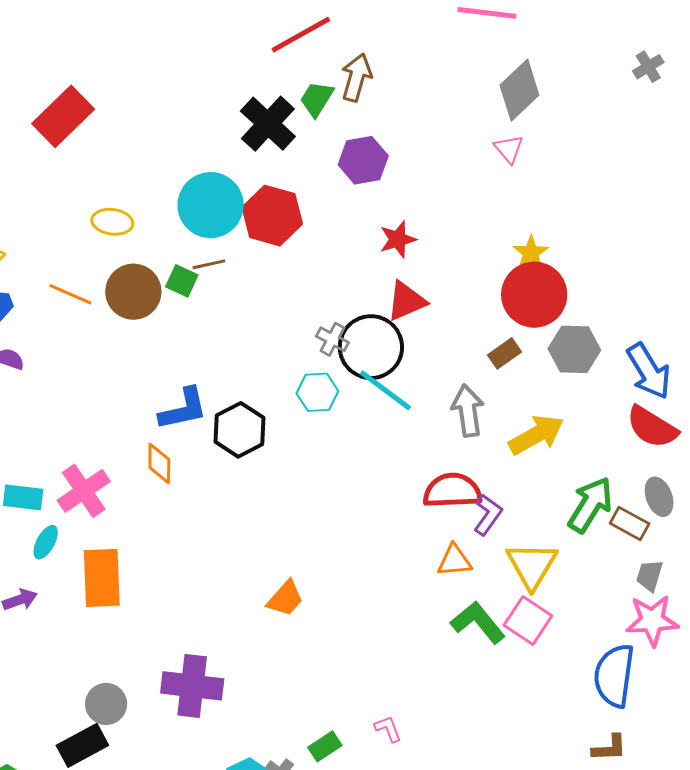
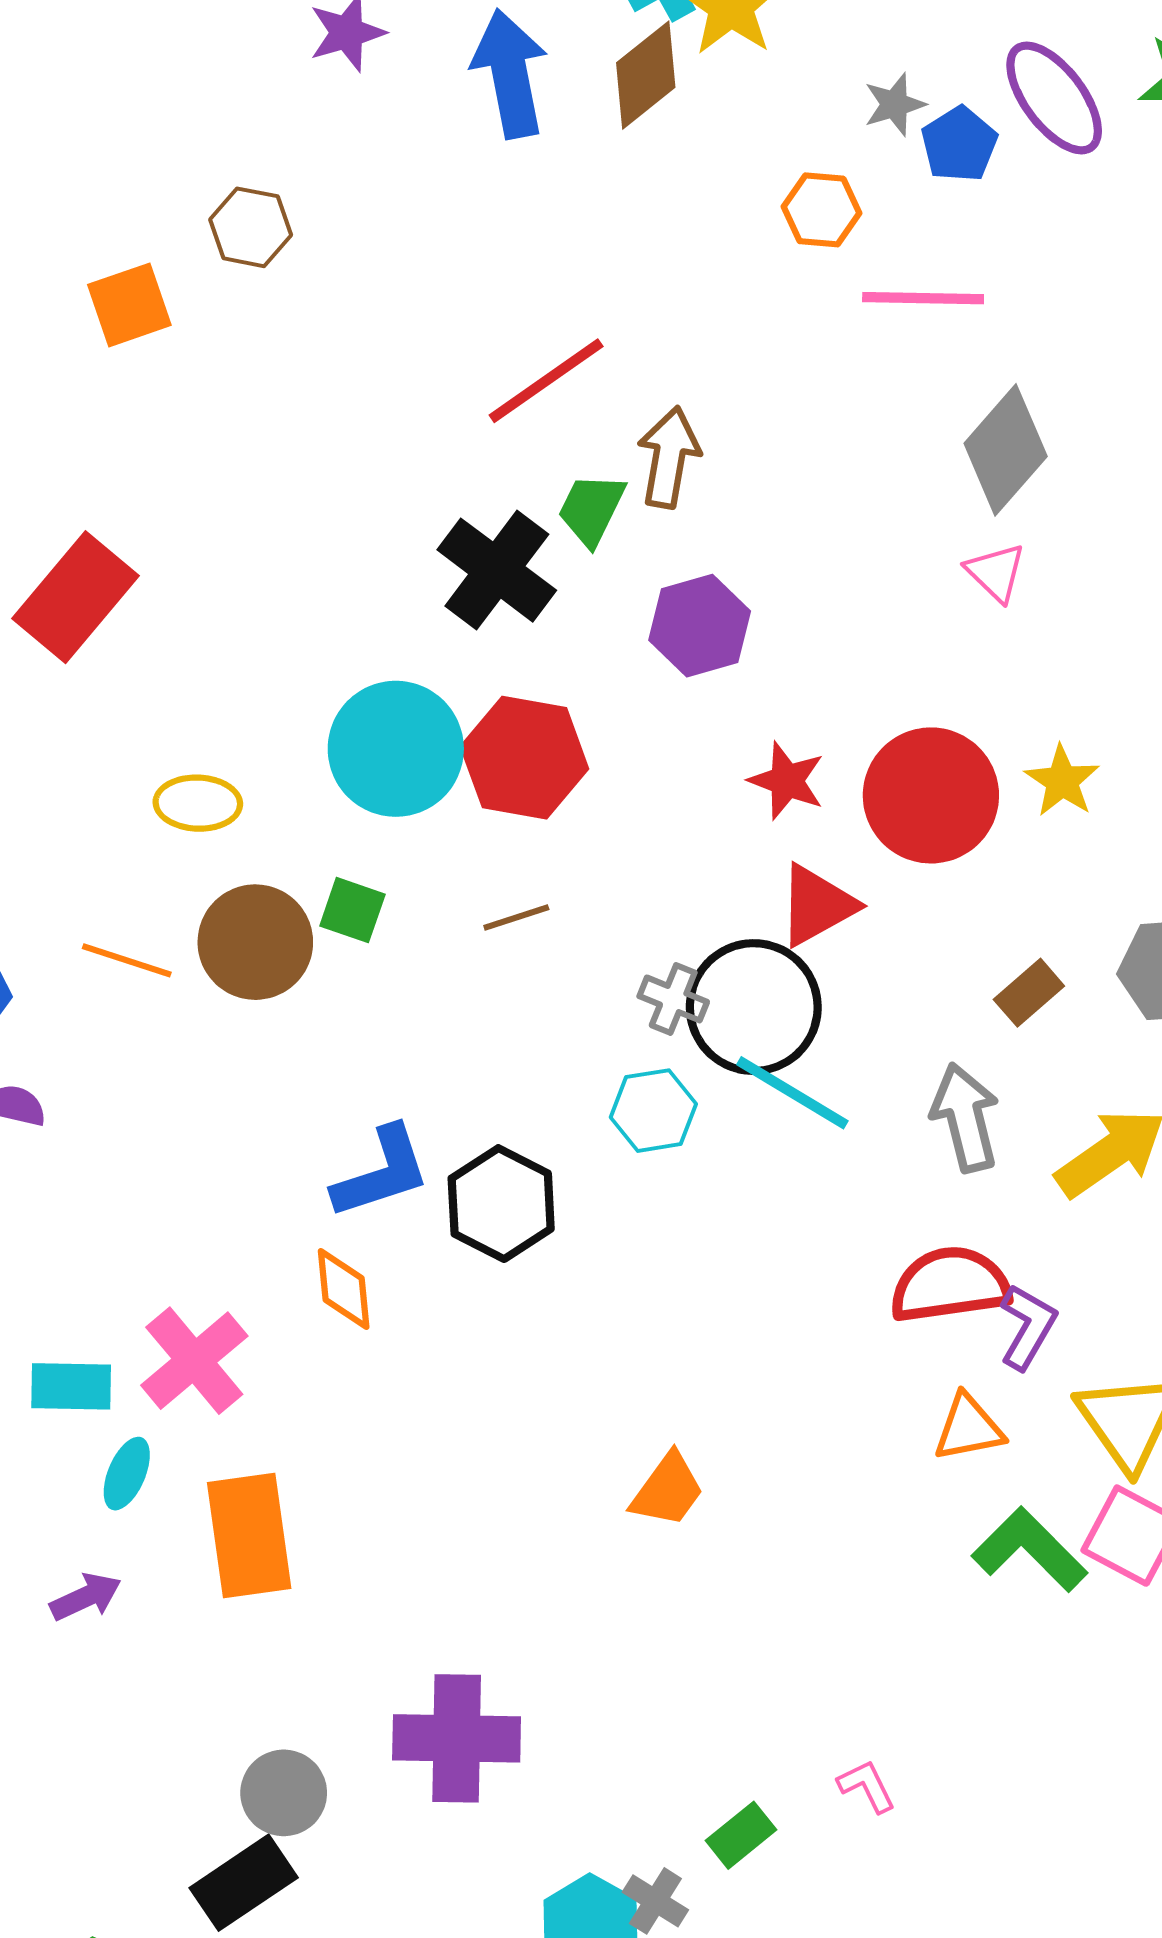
red star: (398, 239) -> (787, 781), turned -30
brown line: (209, 264) -> (516, 917), moved
red circle: (534, 295) -> (931, 795), moved
orange trapezoid: (285, 598) -> (668, 1490), moved

